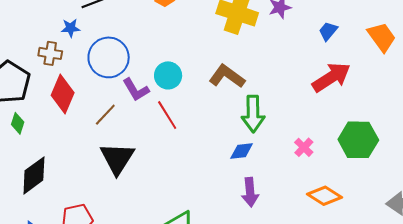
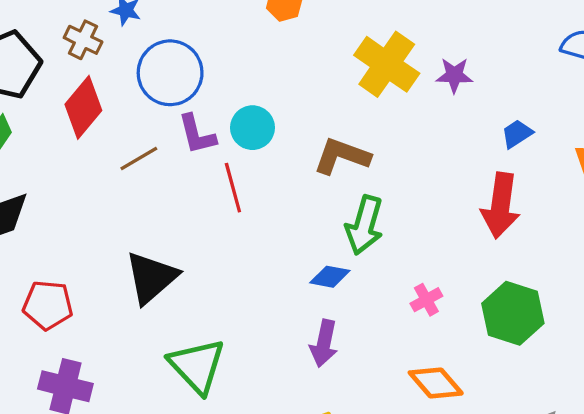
brown L-shape: (227, 76) -> (342, 156), turned -33
red arrow: (331, 77) -> (501, 205), turned 114
black triangle: (117, 158) -> (151, 278), moved

